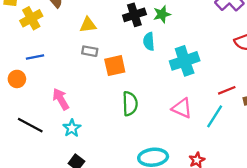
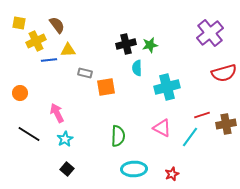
yellow triangle: (88, 25) -> (68, 50), moved
blue line: (35, 57) -> (49, 60), moved
green semicircle: (130, 104) -> (118, 136), moved

